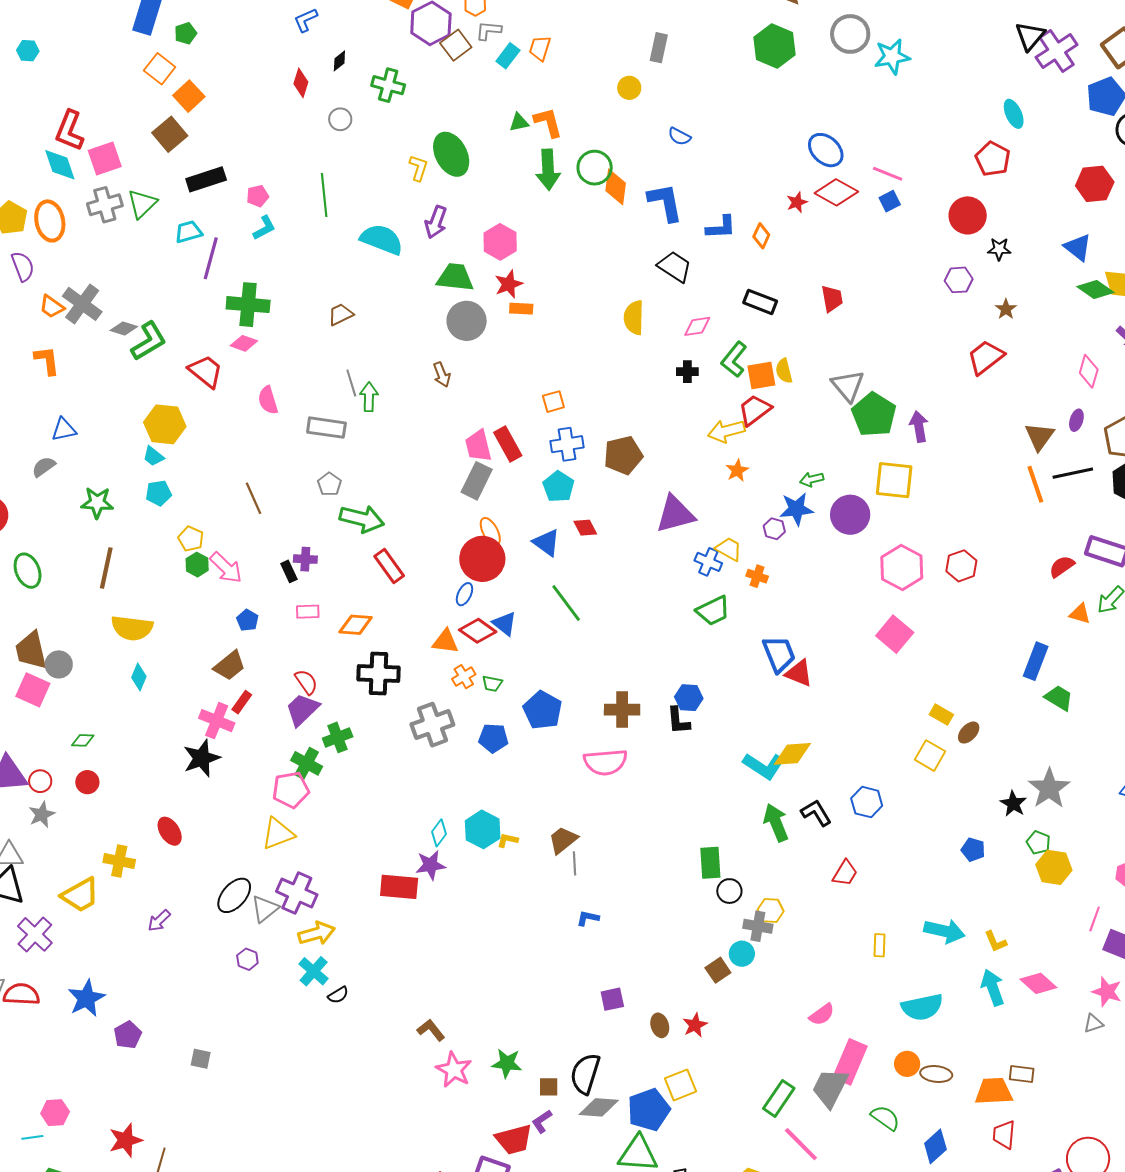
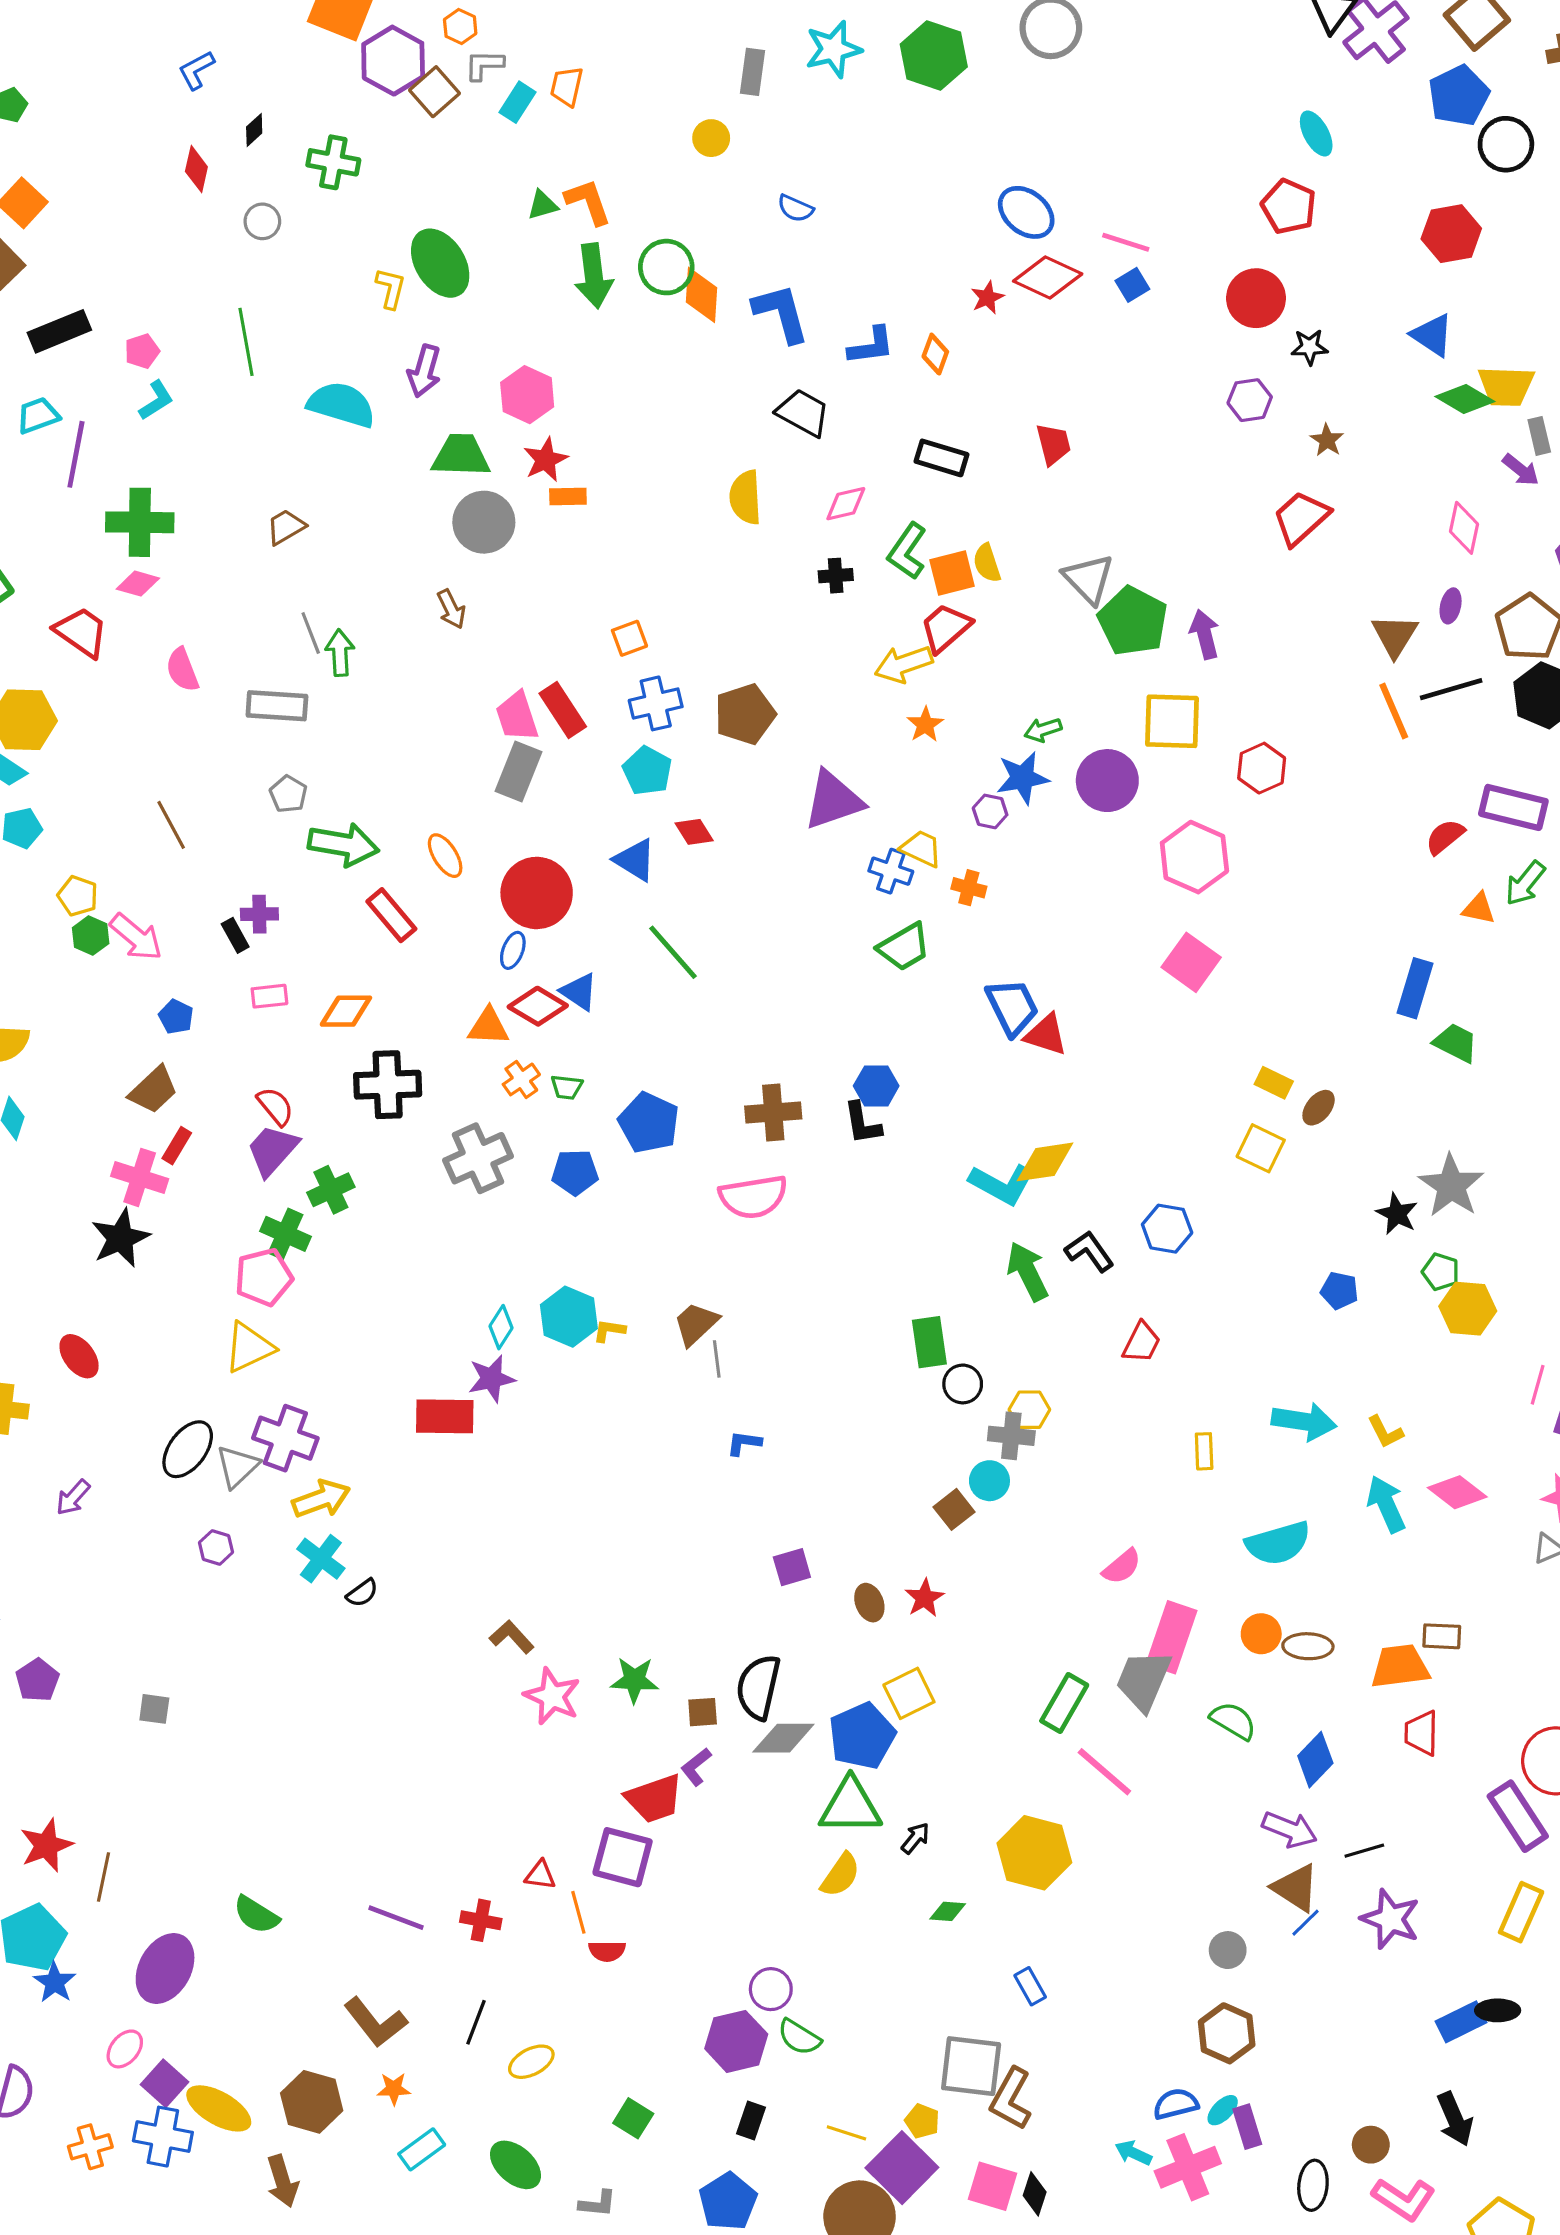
cyan star: (892, 57) -> (833, 49), moved
orange ellipse: (490, 532) -> (445, 856), moved
red hexagon: (961, 566) -> (1262, 768), moved

